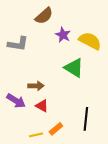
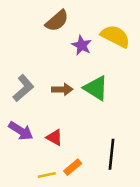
yellow semicircle: (90, 41) -> (115, 36), moved
gray L-shape: (18, 44) -> (23, 88), moved, turned -50
brown arrow: (36, 86) -> (62, 89), moved

